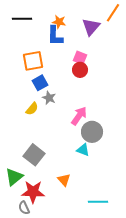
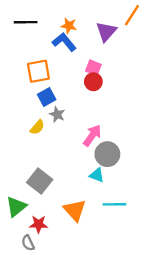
blue L-shape: (55, 36) -> (64, 42), turned 140
orange triangle: (64, 180) -> (75, 210), size x1.5
red star: (33, 192) -> (38, 224), size x0.7
cyan line: (98, 202) -> (114, 204), moved

